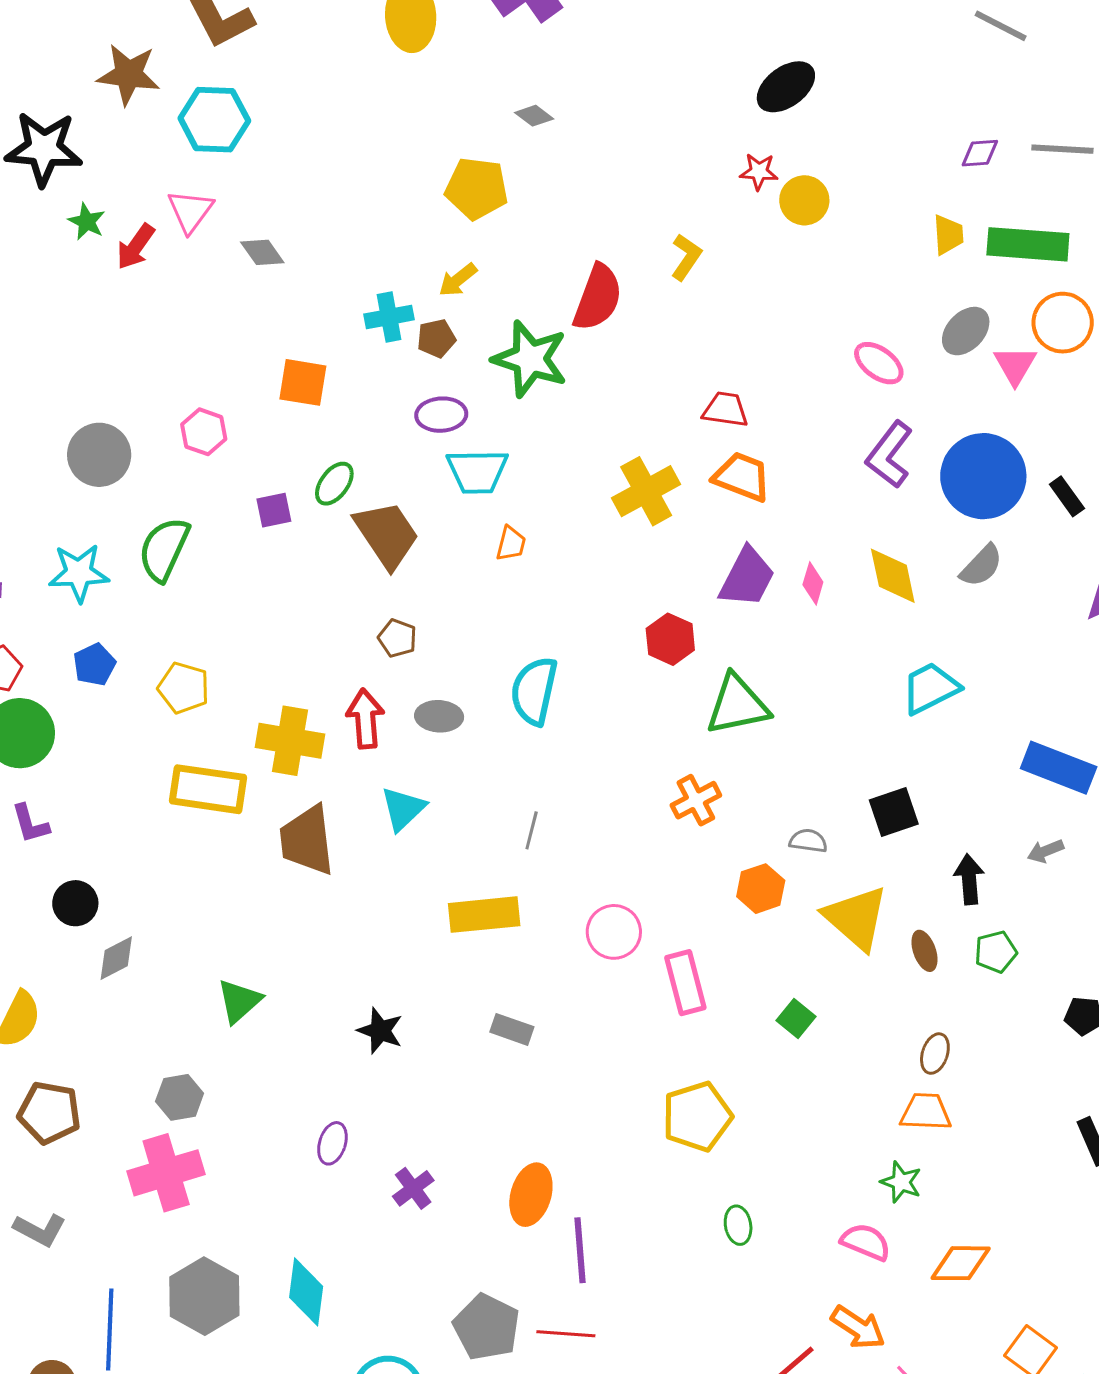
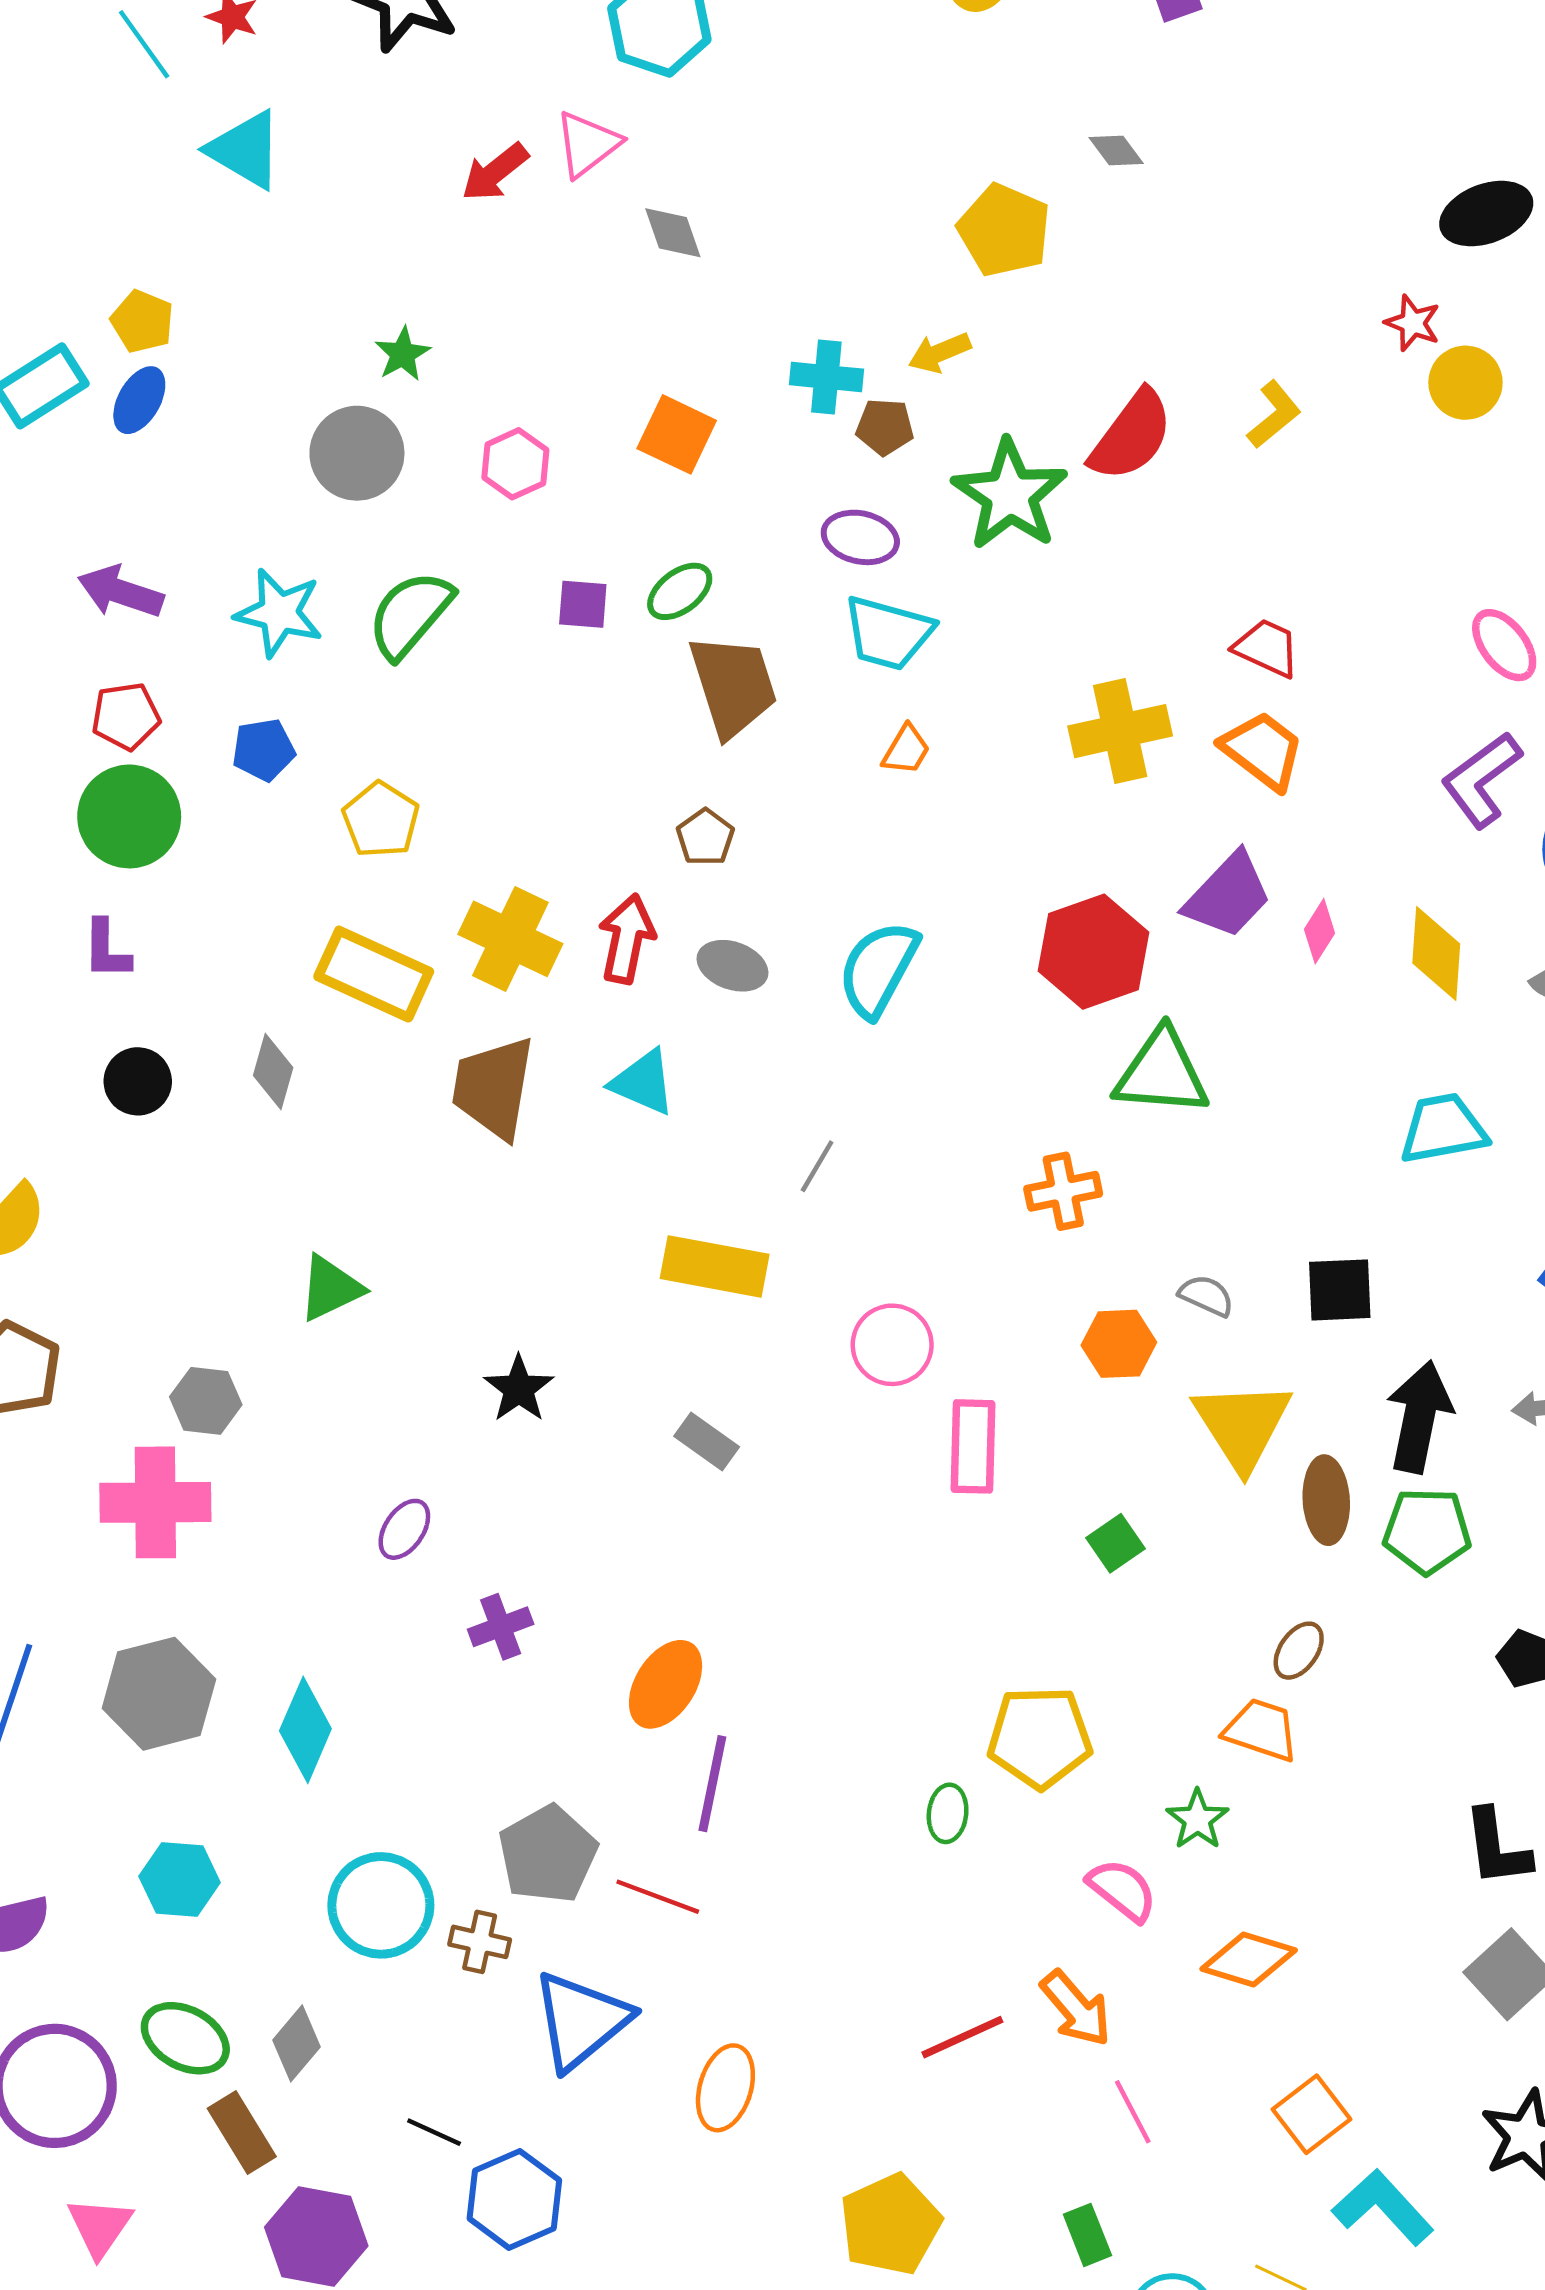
green star: (87, 222) -> (403, 354), moved
red hexagon: (670, 639) -> (1093, 952), size x1.5
cyan triangle: (403, 809) -> (643, 1082), turned 51
black arrow: (969, 879) -> (1419, 1417), size x1.5
brown ellipse: (924, 951) -> (1326, 1500), size x1.4
green pentagon: (996, 952) -> (1427, 1531), size x1.4
gray diamond: (116, 958) -> (273, 1071), moved, turned -63
yellow pentagon: (697, 1117) -> (1040, 1737), moved

